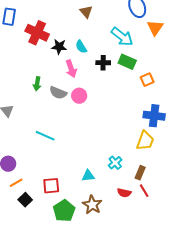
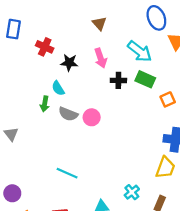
red cross: (37, 33) -> (45, 47), size x0.7
cyan semicircle: (81, 47) -> (58, 88), moved
pink arrow: (71, 69) -> (101, 58), moved
cyan line: (45, 136) -> (67, 173), moved

